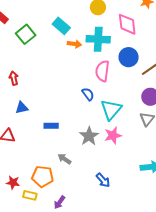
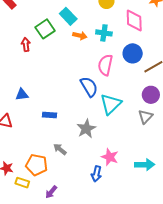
green square: (26, 34) -> (45, 29), moved
cyan cross: (98, 39) -> (104, 33), size x0.7
red arrow: (14, 78) -> (26, 45), moved
blue semicircle: (88, 94) -> (89, 87), size x1.5
pink star: (113, 135) -> (110, 157), moved, turned 30
blue arrow: (103, 180) -> (96, 174), turned 49

